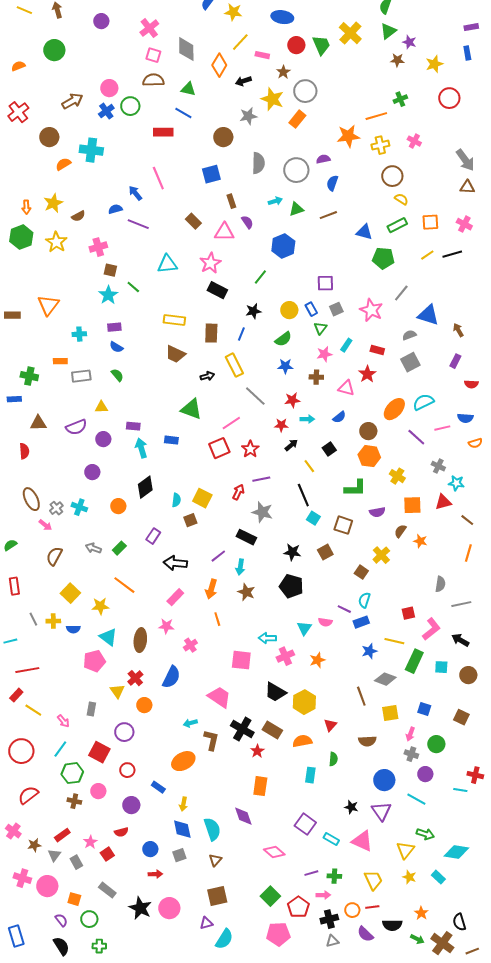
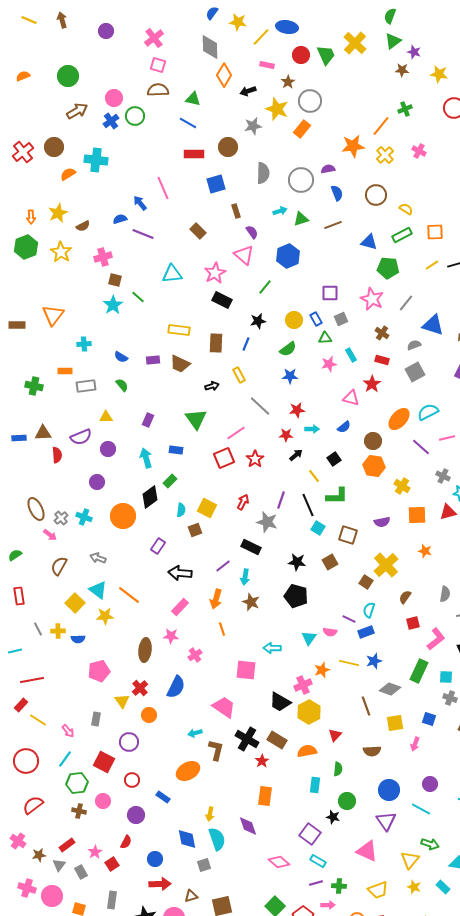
yellow line: (240, 42) -> (261, 37), moved
gray diamond: (186, 49) -> (210, 47), moved
green circle: (54, 50) -> (68, 76), moved
yellow star: (434, 64) -> (439, 74), turned 30
red cross: (18, 112) -> (23, 152), moved
orange line: (376, 116) -> (381, 126), turned -35
red rectangle: (163, 132) -> (194, 154), moved
yellow cross: (380, 145) -> (385, 155), turned -30
brown circle: (392, 176) -> (376, 195), moved
blue semicircle: (332, 183) -> (337, 193), turned 140
pink triangle: (224, 232) -> (244, 255), moved, turned 40
pink star: (371, 310) -> (372, 299), moved
purple rectangle: (114, 327) -> (153, 360), moved
green triangle: (320, 328) -> (325, 338), turned 48
cyan rectangle: (346, 345) -> (351, 355), turned -64
yellow rectangle: (234, 365) -> (239, 375), size x0.7
brown cross: (316, 377) -> (382, 333), moved, turned 32
blue rectangle: (14, 399) -> (19, 438), moved
green triangle: (191, 409) -> (196, 419), turned 35
purple rectangle: (133, 426) -> (148, 420), moved, turned -72
red semicircle: (24, 451) -> (57, 455), moved
purple line: (261, 479) -> (281, 500), moved, turned -60
green L-shape: (355, 488) -> (337, 496), moved
orange circle: (118, 506) -> (123, 516), size x1.6
brown semicircle: (400, 531) -> (405, 597), moved
green rectangle: (119, 548) -> (170, 481), moved
yellow cross: (381, 555) -> (386, 565), size x1.4
cyan triangle: (108, 637) -> (98, 590), moved
yellow line: (394, 641) -> (349, 663), moved
pink cross: (285, 656) -> (303, 685), moved
green circle: (436, 744) -> (347, 801), moved
gray cross: (411, 754) -> (450, 698), moved
yellow arrow: (183, 804) -> (210, 814), moved
black star: (351, 807) -> (333, 817), moved
red semicircle: (121, 832) -> (126, 842), turned -48
cyan rectangle: (331, 839) -> (318, 861), moved
gray square: (179, 855) -> (204, 865), moved
brown triangle: (215, 860) -> (191, 896), moved, turned 32
red arrow: (155, 874) -> (160, 884), size x1.5
yellow trapezoid: (373, 880) -> (378, 890), turned 95
gray rectangle: (107, 890) -> (112, 900), turned 60

